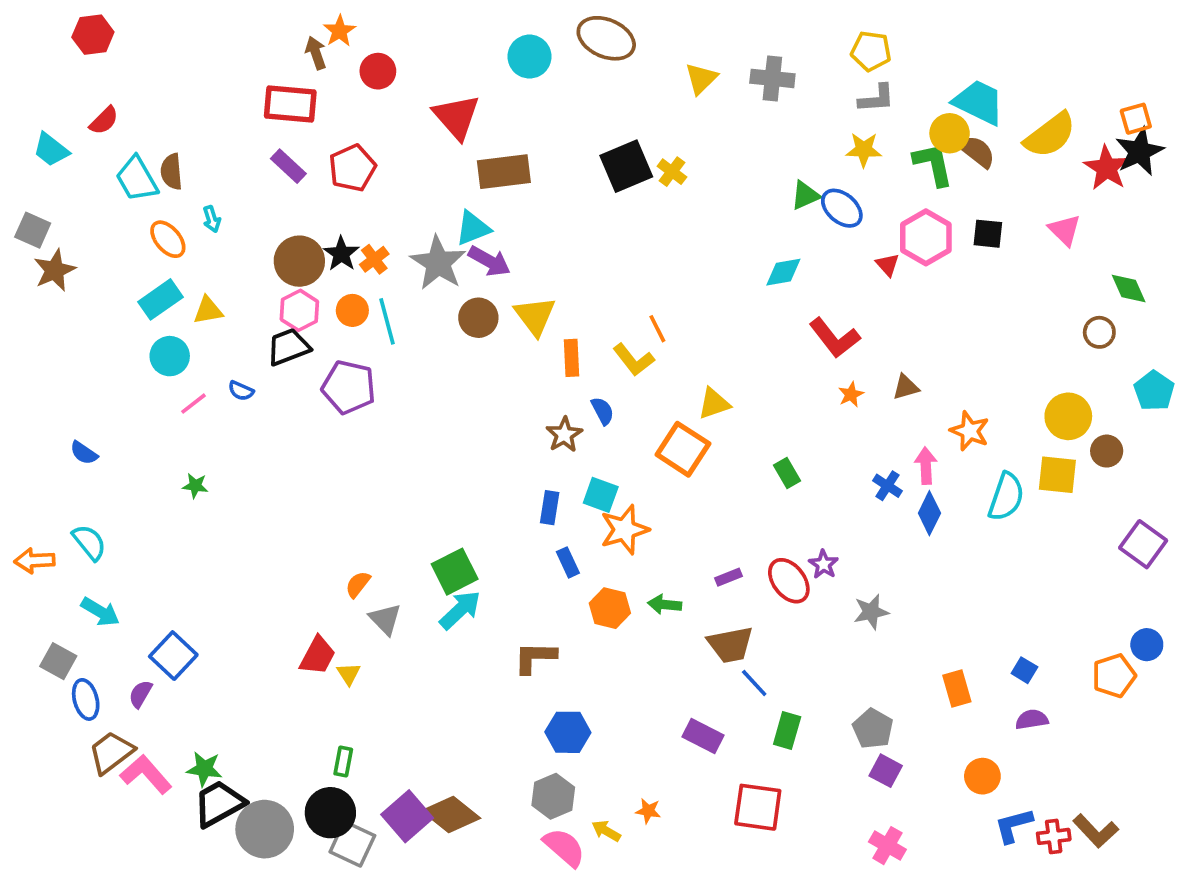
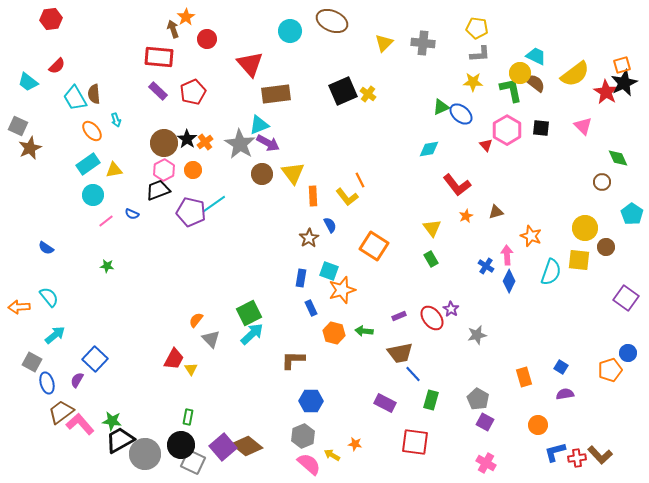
cyan trapezoid: (979, 102) -> (536, 56), size x0.7
cyan line: (387, 321) -> (214, 204), moved, turned 70
yellow triangle: (714, 404) -> (432, 228), moved, turned -48
cyan arrow: (100, 612) -> (55, 335), turned -70

